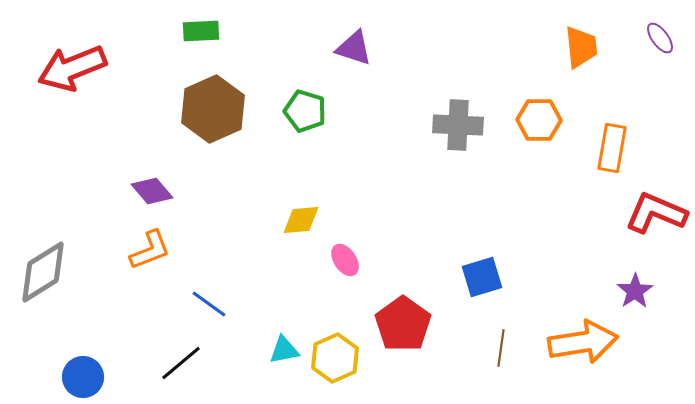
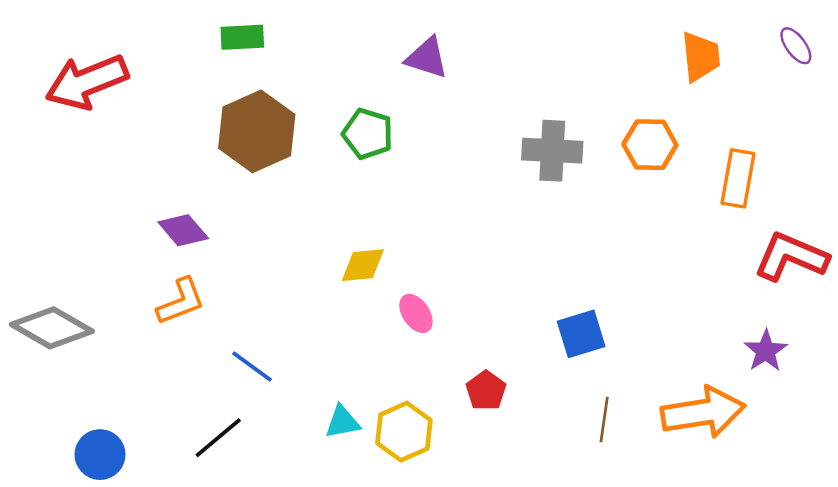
gray diamond: (43, 272) -> (52, 328), turned 62
red pentagon: (403, 324) -> (486, 391), size x0.6

